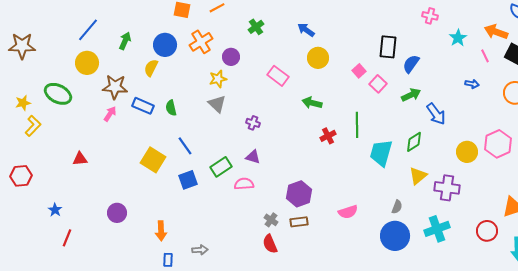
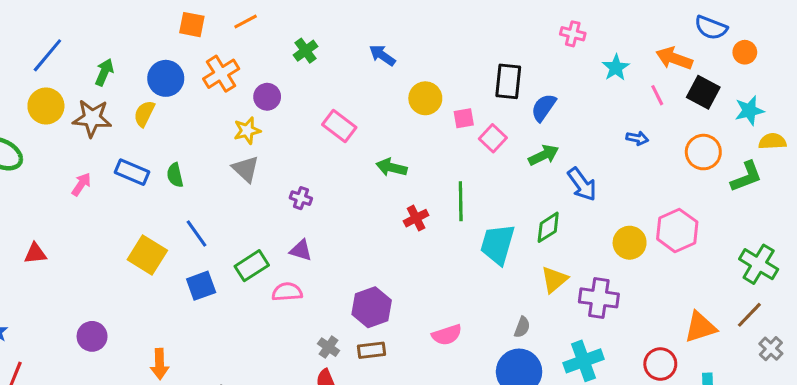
yellow circle: (318, 58) -> (425, 98), moved
pink square: (359, 71) -> (464, 118), turned 32
brown star: (115, 87) -> (92, 118), moved

